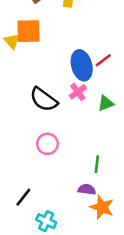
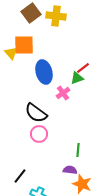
blue ellipse: (82, 65) -> (44, 72), moved
black semicircle: (44, 99) -> (36, 113), moved
green triangle: (106, 103) -> (77, 78), moved

